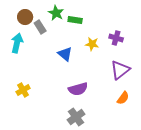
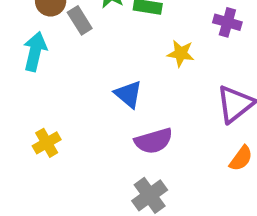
purple cross: (116, 38) -> (227, 22), moved
blue triangle: (65, 54) -> (128, 94), moved

